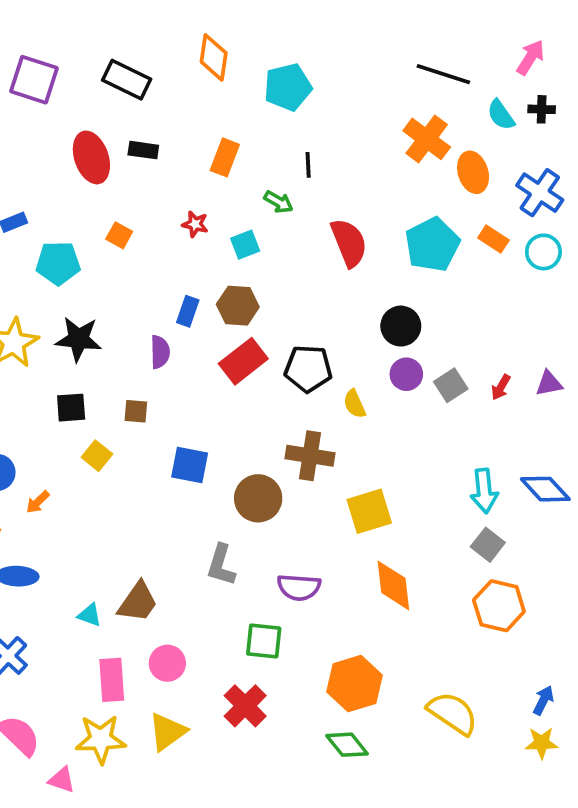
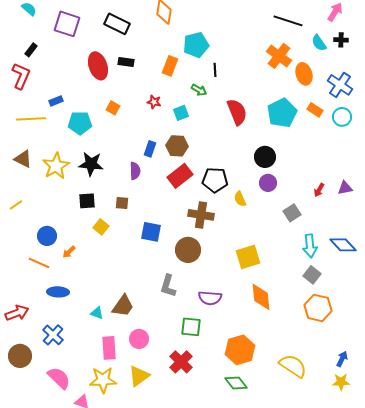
cyan pentagon: (288, 87) -> (196, 45), moved
gray square: (451, 385) -> (292, 213), moved
brown cross: (310, 456) -> (201, 215), moved

